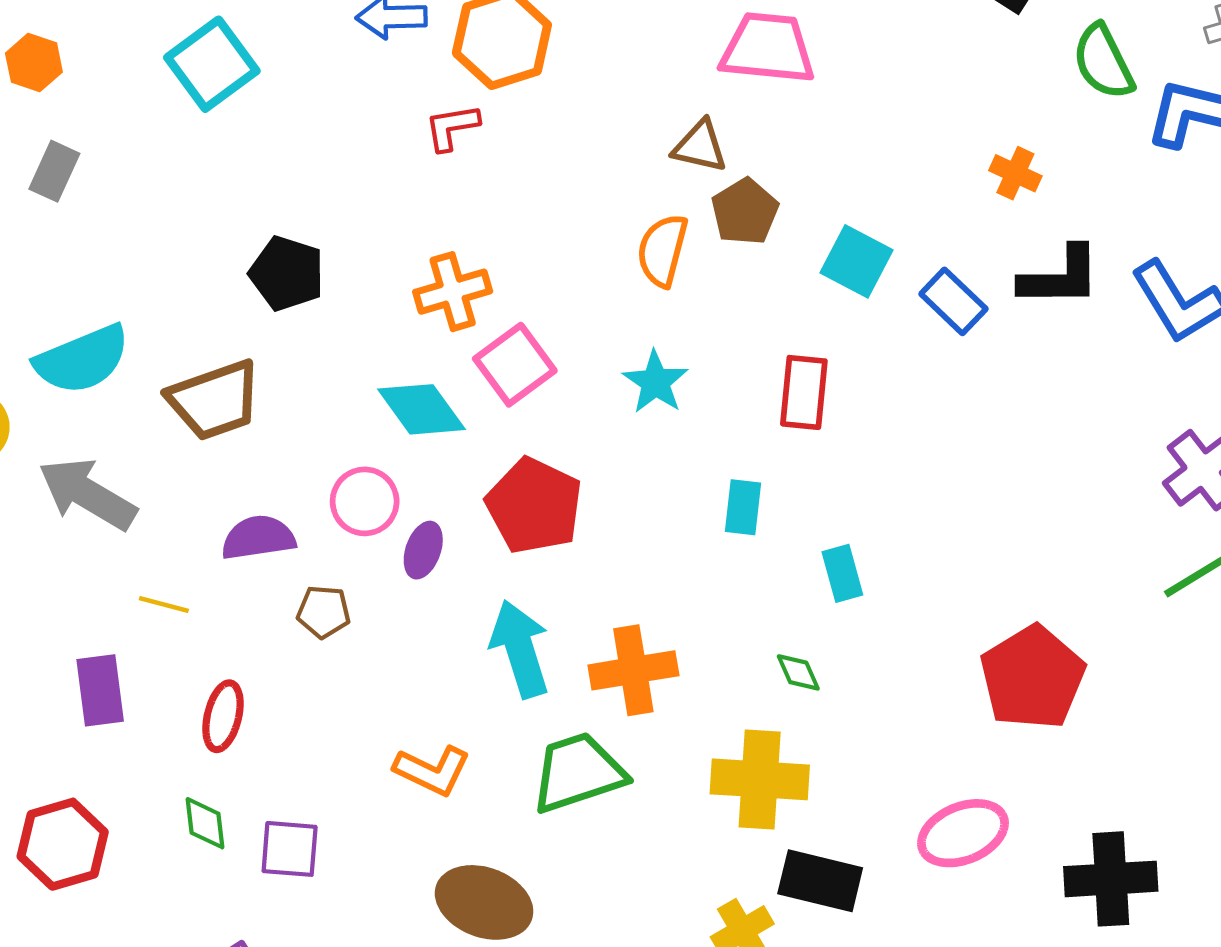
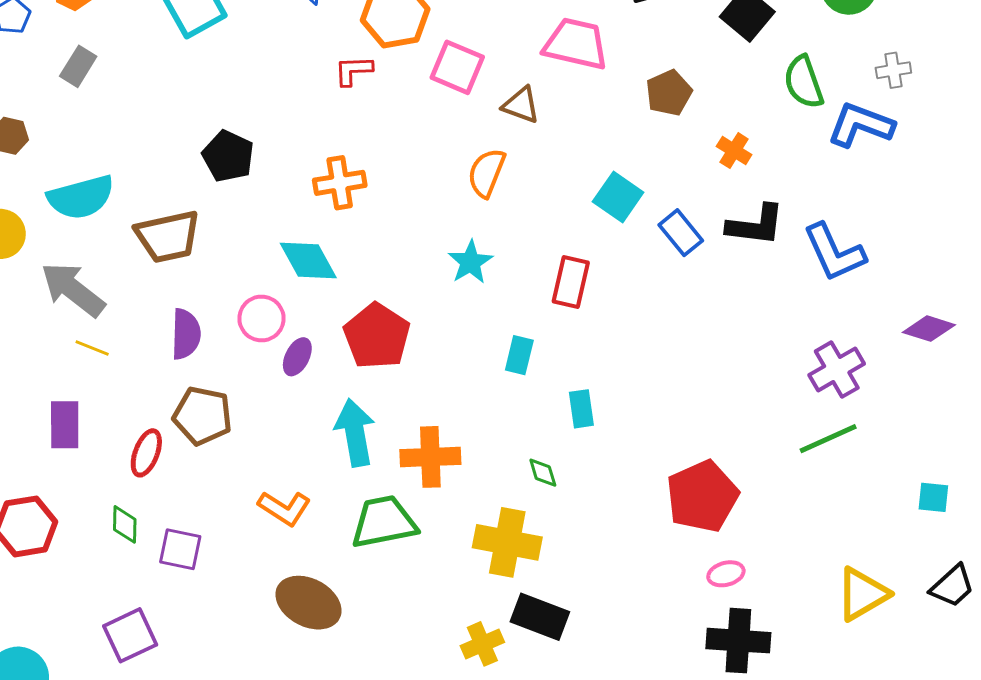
brown pentagon: (745, 212) -> (669, 93), moved
pink square: (515, 365) -> (457, 67), moved, turned -38
purple semicircle: (258, 538) -> (186, 334), turned 93
yellow line: (164, 605) -> (92, 348), moved
brown pentagon: (324, 612) -> (203, 416), moved, size x1.6
pink ellipse: (963, 833) -> (726, 574), moved, size x0.6

